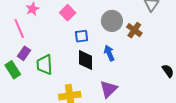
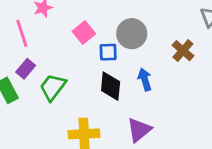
pink square: (68, 13) -> (84, 33), moved
gray circle: (112, 21) -> (132, 34), moved
green trapezoid: (45, 65) -> (53, 87), turned 35

